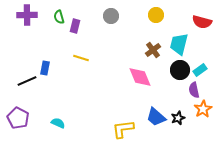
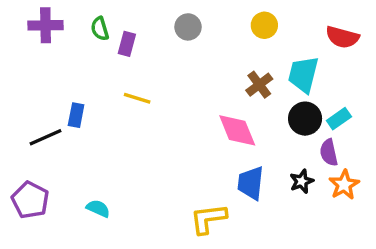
blue trapezoid: (156, 117) -> (251, 183), moved, turned 55
black star: (178, 118) -> (302, 181), moved

